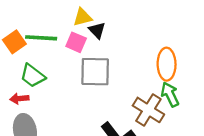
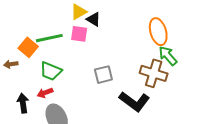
gray square: (95, 72) -> (103, 75), moved, size x0.7

